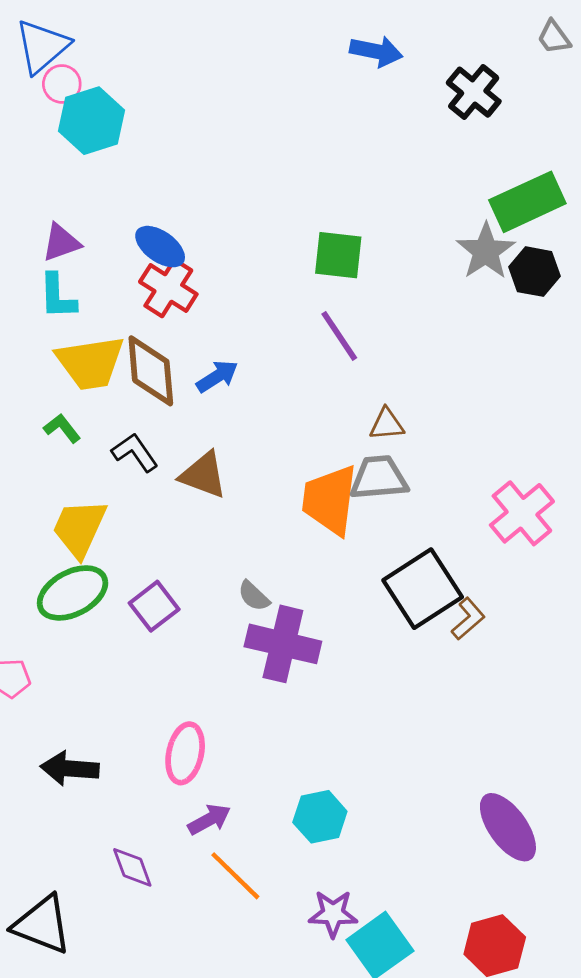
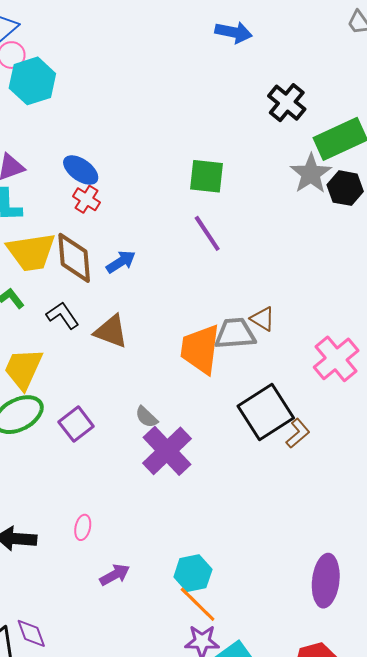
black cross: (474, 92) -> (287, 103), moved
red cross: (168, 288) -> (86, 199), size x0.7
brown triangle: (387, 424) -> (263, 319), moved, turned 36
purple cross: (283, 644) -> (167, 451), turned 33
pink ellipse: (185, 753) -> (83, 527), moved, size x0.6
purple ellipse: (508, 827) -> (326, 581), turned 42
purple diamond: (132, 867) -> (31, 633), moved
orange line: (235, 876) -> (198, 604), moved

